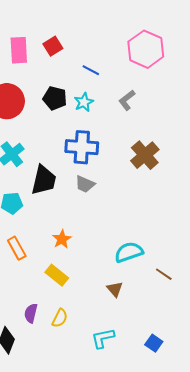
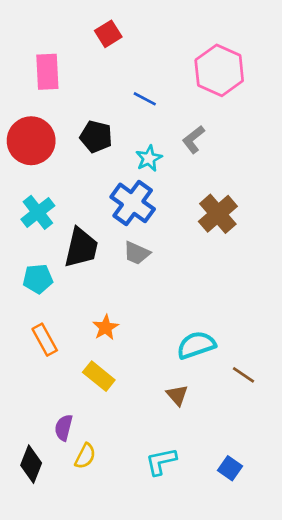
red square: (53, 46) -> (108, 34), moved
cyan star: (84, 102) -> (149, 158), moved
blue cross: (82, 147) -> (133, 203), turned 32
yellow semicircle: (60, 318) -> (85, 456), moved

